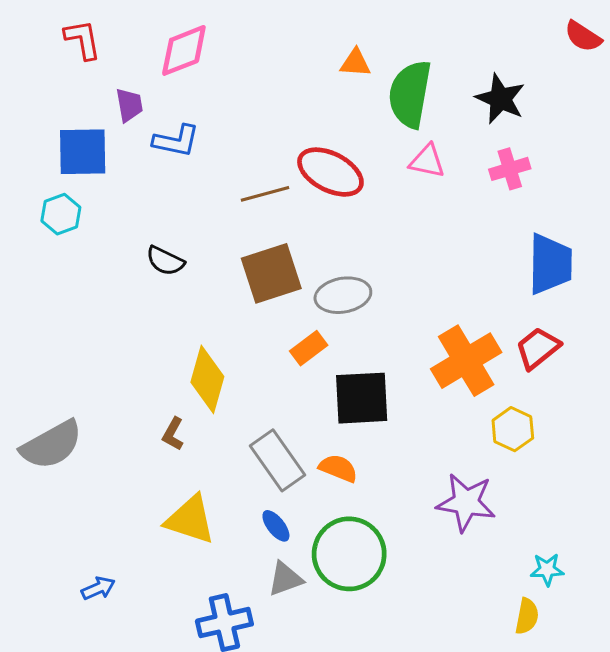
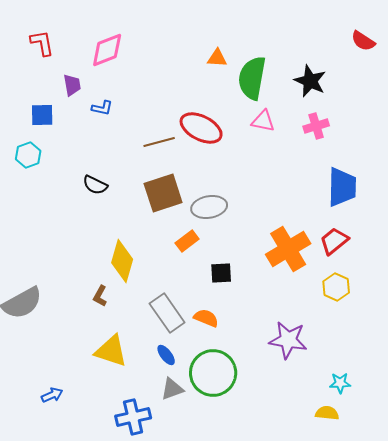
blue L-shape: (176, 141) -> (102, 108), size x0.7
blue square: (83, 152) -> (42, 115), size x0.7
black square: (362, 398) -> (221, 273), size x0.6
yellow hexagon: (513, 429) -> (336, 287), moved
yellow semicircle: (527, 616) -> (327, 413), turned -95

